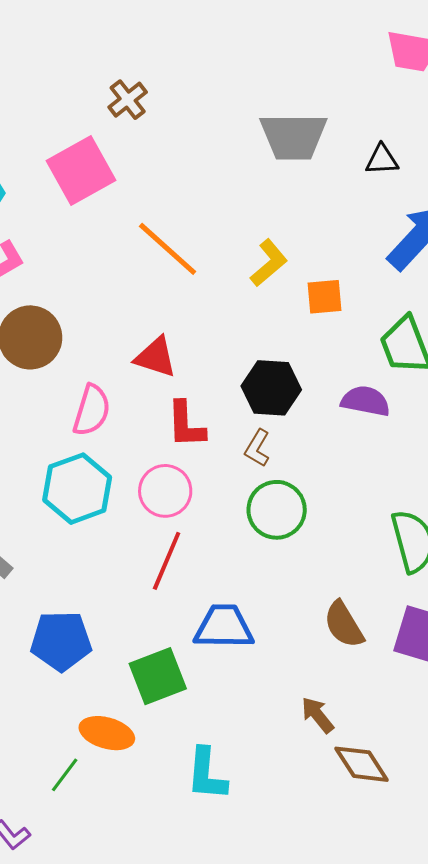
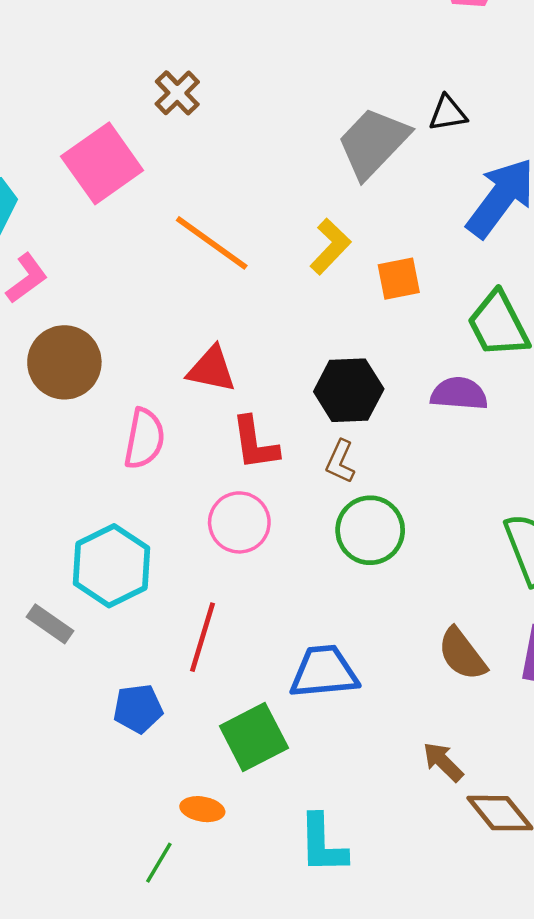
brown cross: (128, 100) -> (177, 93), moved
gray trapezoid: (293, 136) -> (373, 143), moved, turned 140
cyan hexagon: (77, 489) -> (111, 566), moved
red line: (167, 561) -> (203, 637), moved
blue pentagon: (61, 641) -> (138, 709), size x0.7
orange ellipse: (107, 733) -> (202, 809), size x0.7

